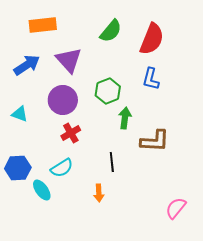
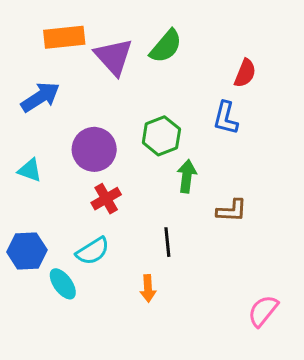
red semicircle: (152, 39) -> (245, 73), moved, size x0.6
purple triangle: (69, 60) -> (114, 57), moved
brown L-shape: (155, 141) -> (232, 211), size x0.7

